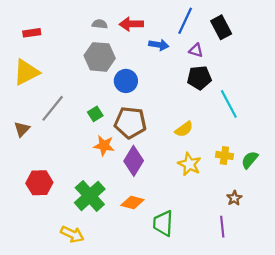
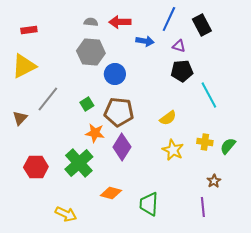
green cross: (90, 196) -> (79, 163), moved
orange diamond: (132, 202) -> (111, 193), moved

